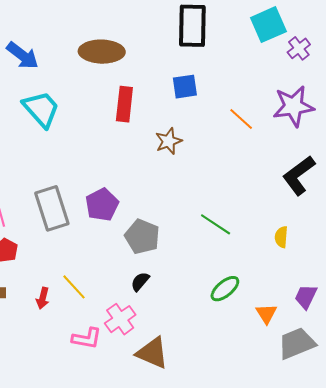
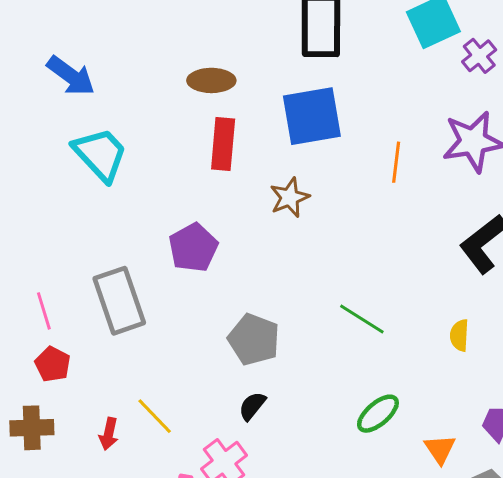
brown ellipse: (102, 52) -> (211, 80), moved, size x0.7
blue square: (185, 87) -> (312, 116), size x1.6
orange line: (241, 119) -> (396, 162), turned 56
purple pentagon: (102, 205) -> (193, 248), moved

